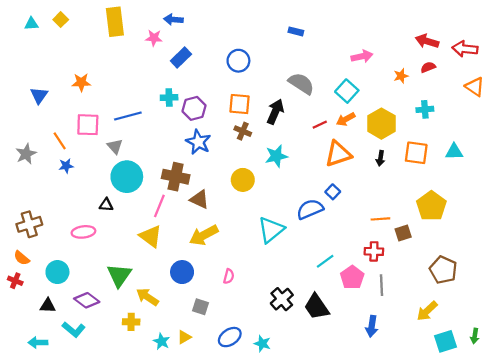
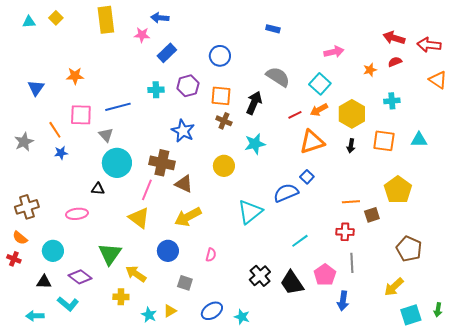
purple hexagon: (194, 108) -> (188, 86), moved
pink pentagon: (352, 277) -> (325, 275), moved

